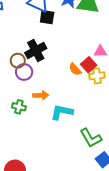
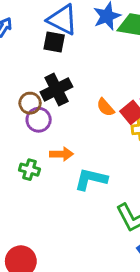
black square: (47, 17) -> (54, 42), moved
orange semicircle: (75, 69) -> (105, 107), moved

